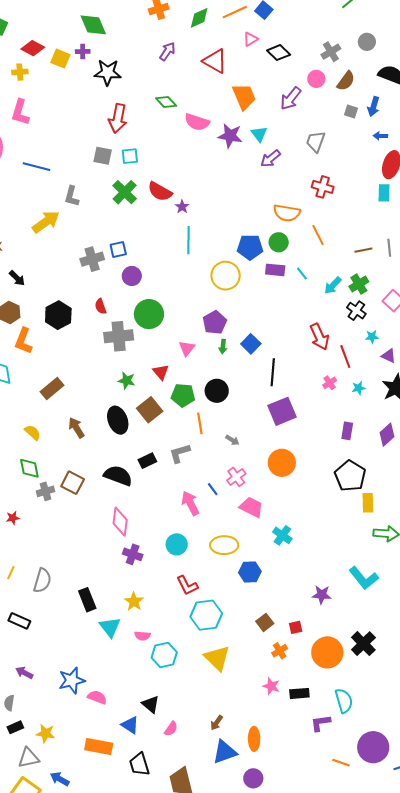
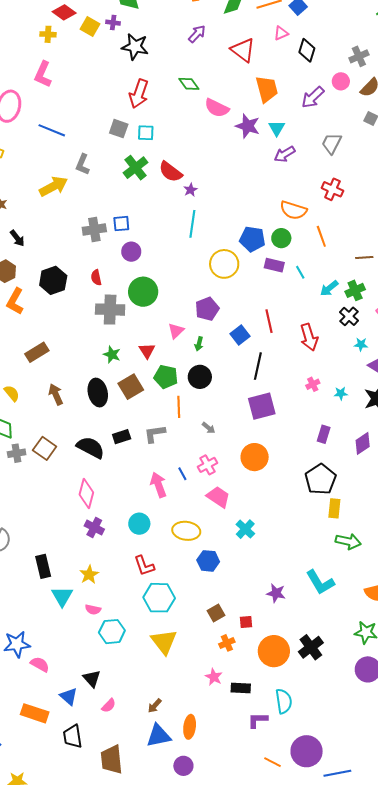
black diamond: (279, 53) -> (307, 50), turned 55
green arrow: (223, 347) -> (199, 344), moved
red line: (345, 356) -> (269, 321), moved

